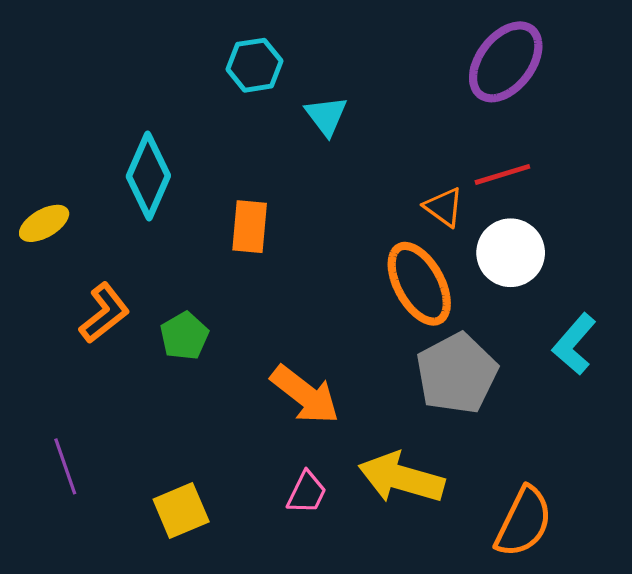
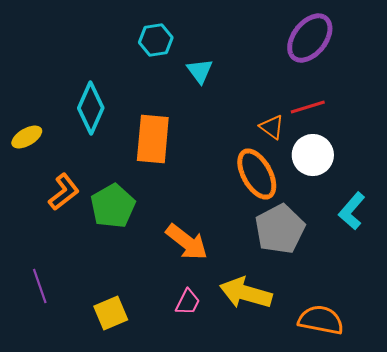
orange rectangle: (250, 227) -> (153, 139), size x1.5
green pentagon: (184, 336) -> (113, 206), size x1.5
orange semicircle: (524, 522) -> (321, 320), turned -105

